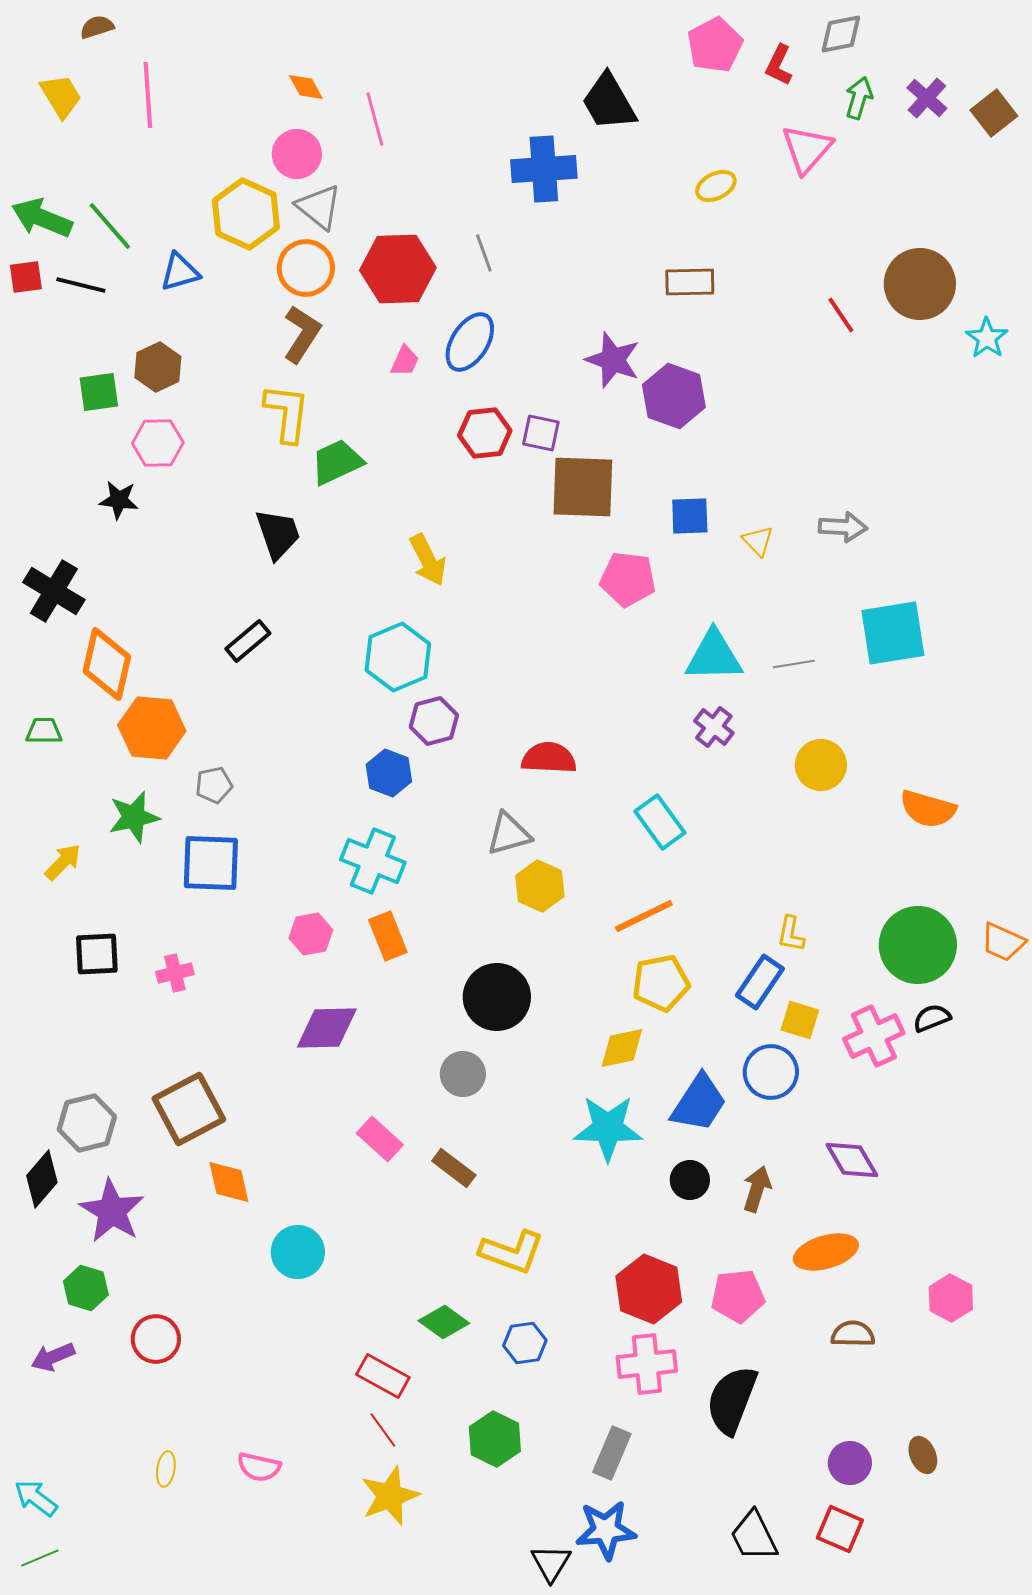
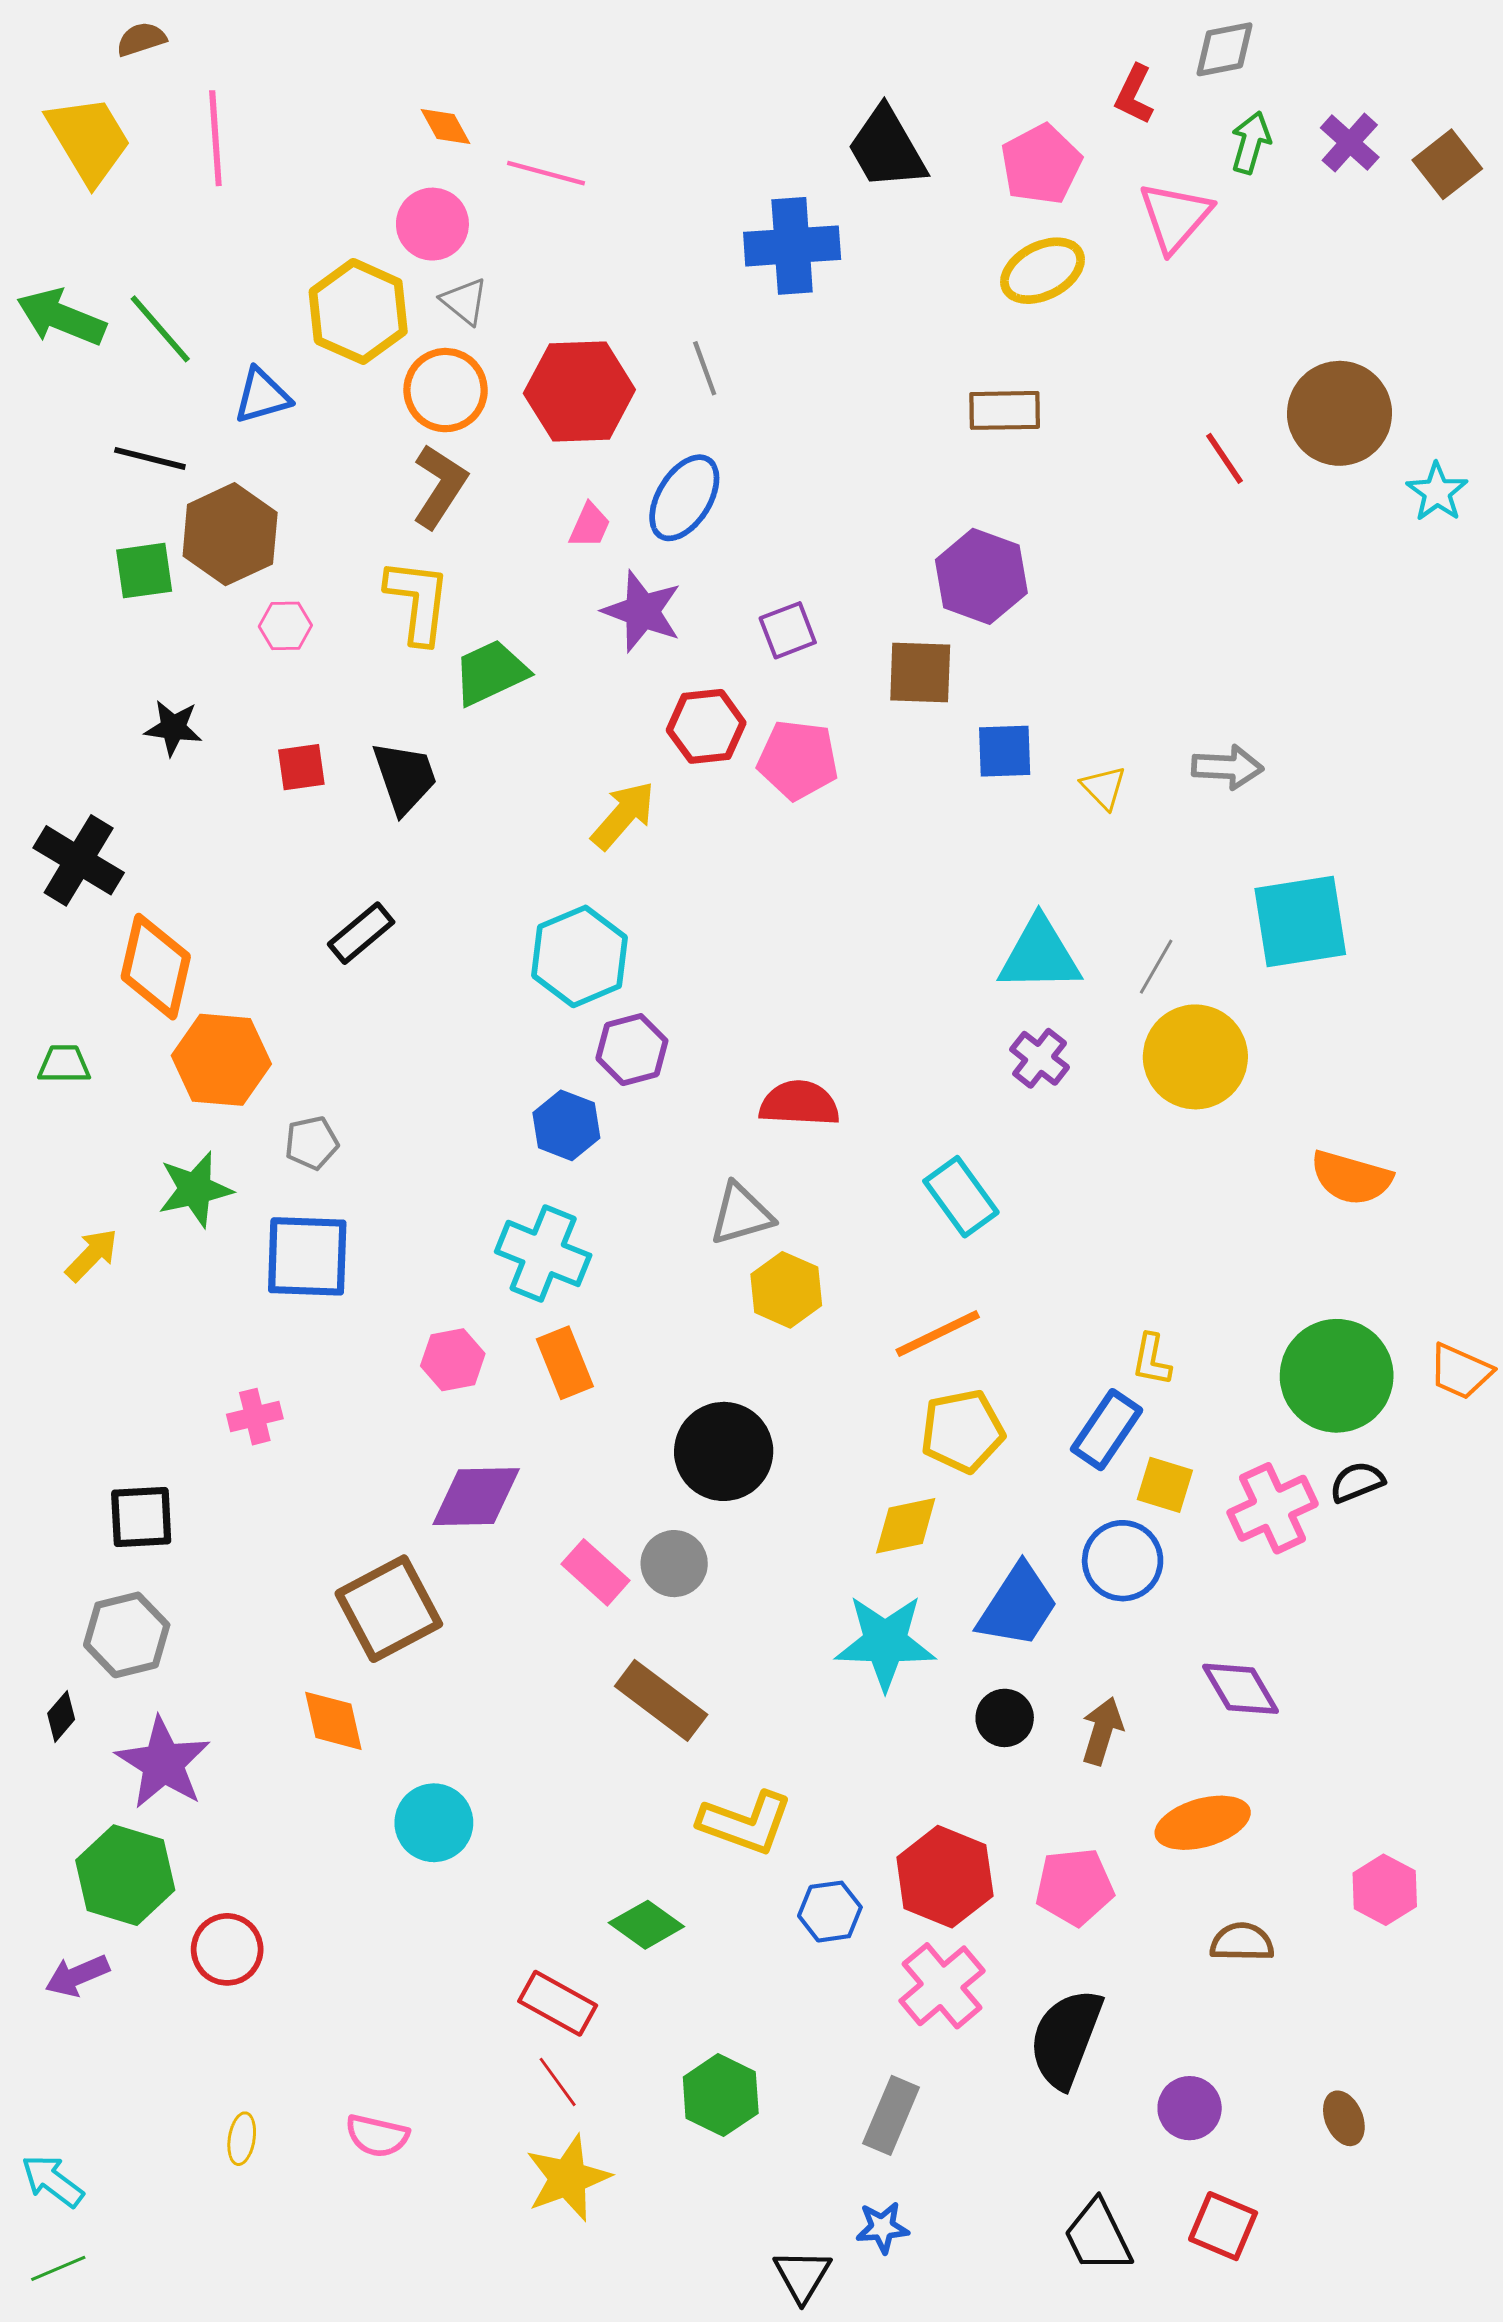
pink pentagon: (715, 45) -> (1041, 164), moved
yellow trapezoid: (61, 96) -> (89, 140), size x1.4
pink line: (375, 119) -> (546, 173), turned -60
yellow ellipse: (716, 186) -> (1042, 271), size x1.4
gray triangle: (319, 207) -> (464, 301), size x0.7
red square: (26, 277) -> (301, 767), moved
black line: (81, 285) -> (150, 458), moved
purple star: (613, 360) -> (642, 611), moved
brown hexagon: (158, 367) -> (230, 534), size x1.4
red hexagon: (485, 433) -> (706, 726), moved
purple square: (541, 433) -> (788, 630), turned -33
pink hexagon: (158, 443) -> (285, 626), moved, size x0.7
brown square: (583, 487) -> (920, 673), moved, size x0.7
yellow arrow: (428, 560) -> (623, 815), turned -112
pink pentagon: (628, 579) -> (798, 760), moved
gray line: (794, 664) -> (1156, 967), turned -51
yellow circle: (821, 765) -> (1195, 1057), moved, size x1.4
black square: (97, 954) -> (141, 1517), moved
brown square: (189, 1109) -> (389, 1609), moved
pink rectangle: (380, 1139) -> (596, 1572), moved
brown rectangle: (454, 1168) -> (661, 1700), size x1.4
black diamond: (42, 1179) -> (61, 1716), size x0.6
green hexagon: (86, 1288) -> (125, 1875), size x1.5
blue hexagon: (525, 1343) -> (830, 1912), moved
pink cross: (647, 1364) -> (942, 1986), turned -34
purple circle: (850, 1463) -> (1190, 2108), moved
blue star: (606, 1530) -> (882, 2228), size x0.6

